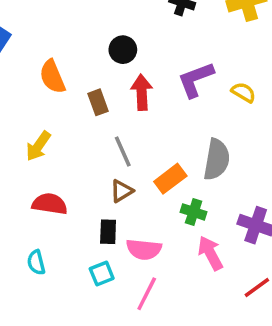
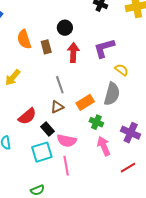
yellow semicircle: (244, 92) -> (122, 70), moved
brown rectangle: (98, 102) -> (46, 47), moved
red semicircle: (50, 204) -> (27, 116), moved, turned 126
black rectangle: (108, 232) -> (47, 129), turned -48
cyan square: (102, 273) -> (42, 152), size x1.5
pink line: (147, 294) -> (66, 166), turned -42

